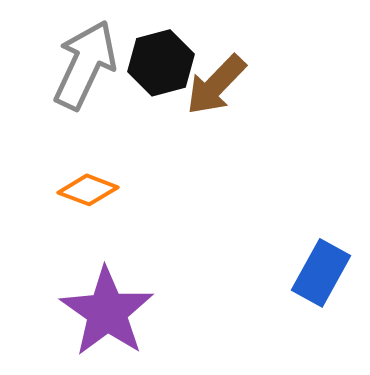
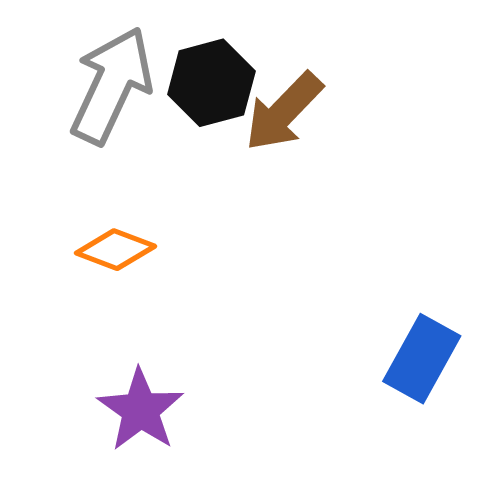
purple star: (107, 312) -> (141, 410), size x0.7

